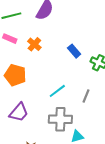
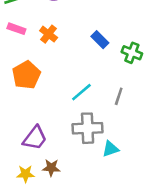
orange pentagon: (15, 75) -> (26, 75), turned 30
purple trapezoid: (19, 112) -> (35, 138), moved

